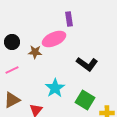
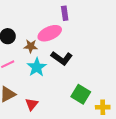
black L-shape: (87, 64) -> (62, 58), moved
cyan star: (55, 88) -> (37, 67), moved

